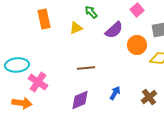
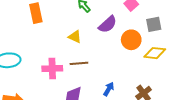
yellow triangle: (76, 28) -> (75, 37), moved, turned 48
pink cross: (38, 82) -> (52, 68), moved, turned -36

